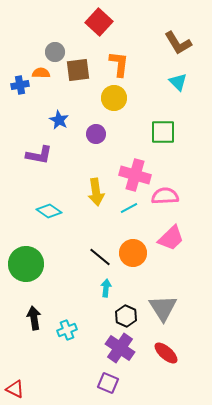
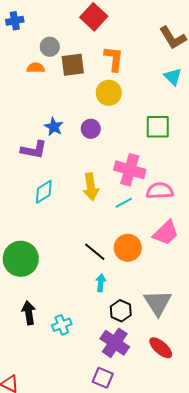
blue cross: (20, 85) -> (15, 21), moved
blue star: (59, 120) -> (54, 127), moved
cyan diamond: (49, 211) -> (44, 192), moved, turned -65

